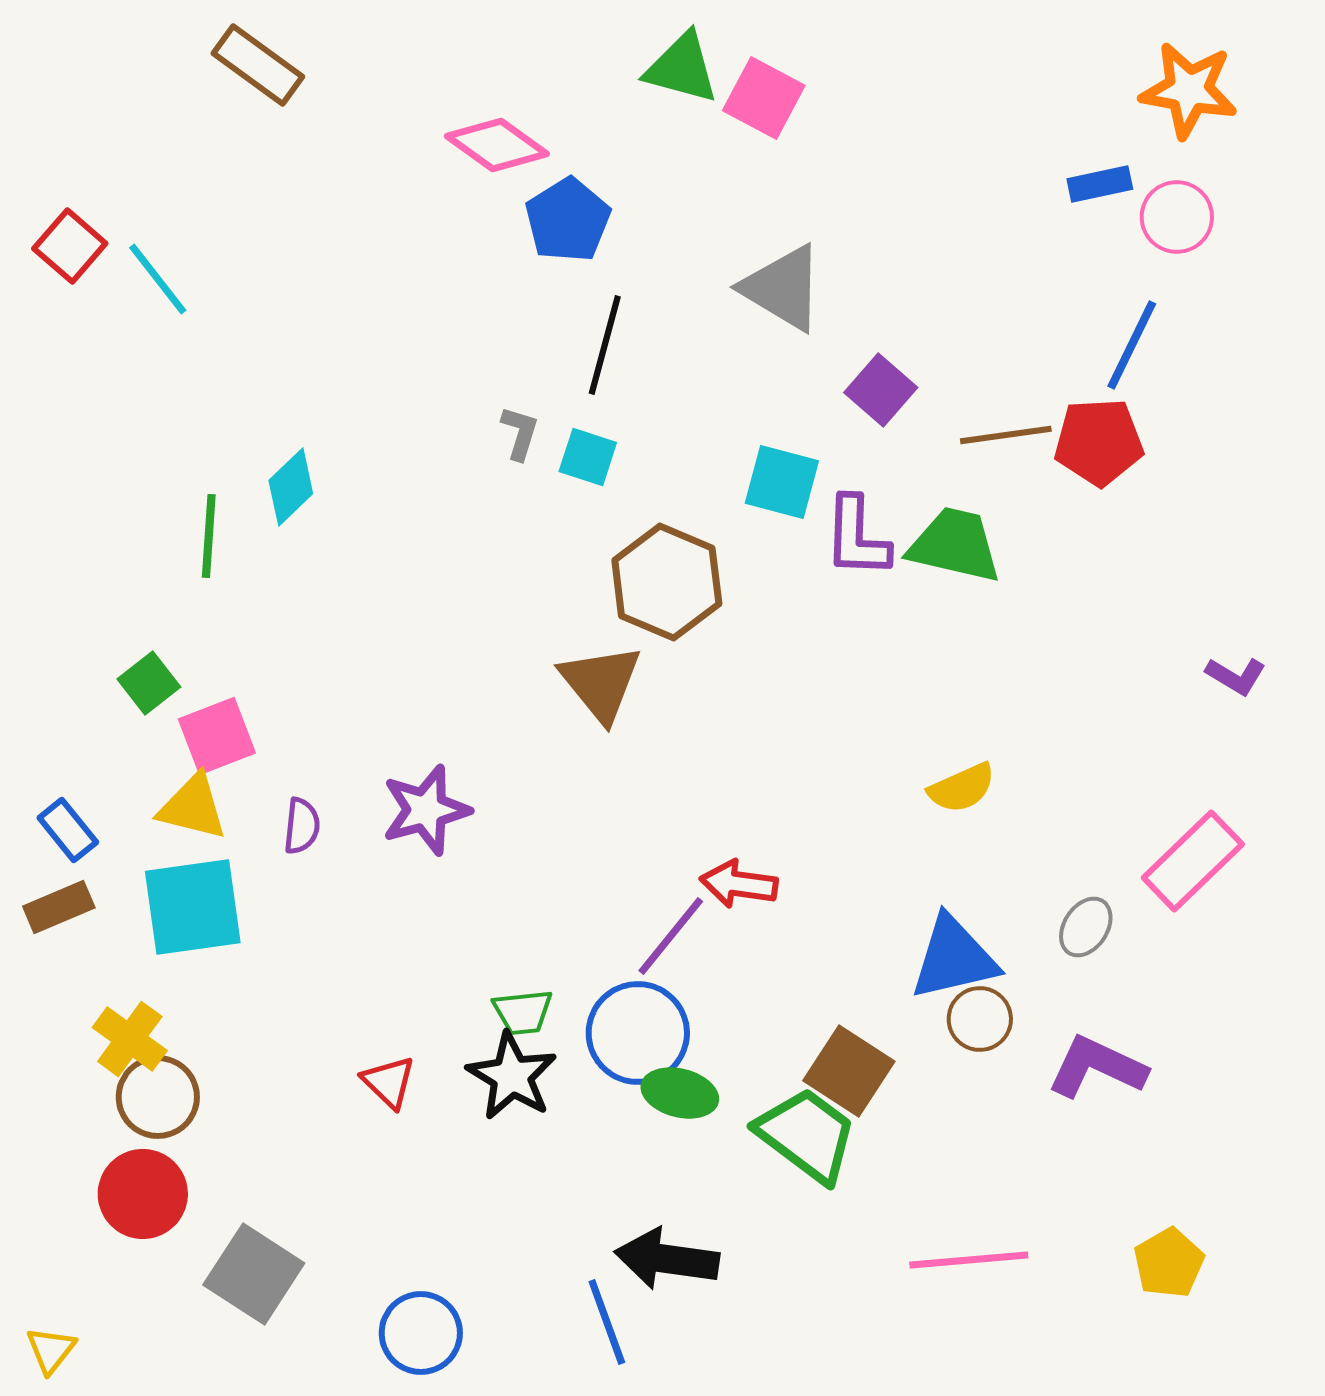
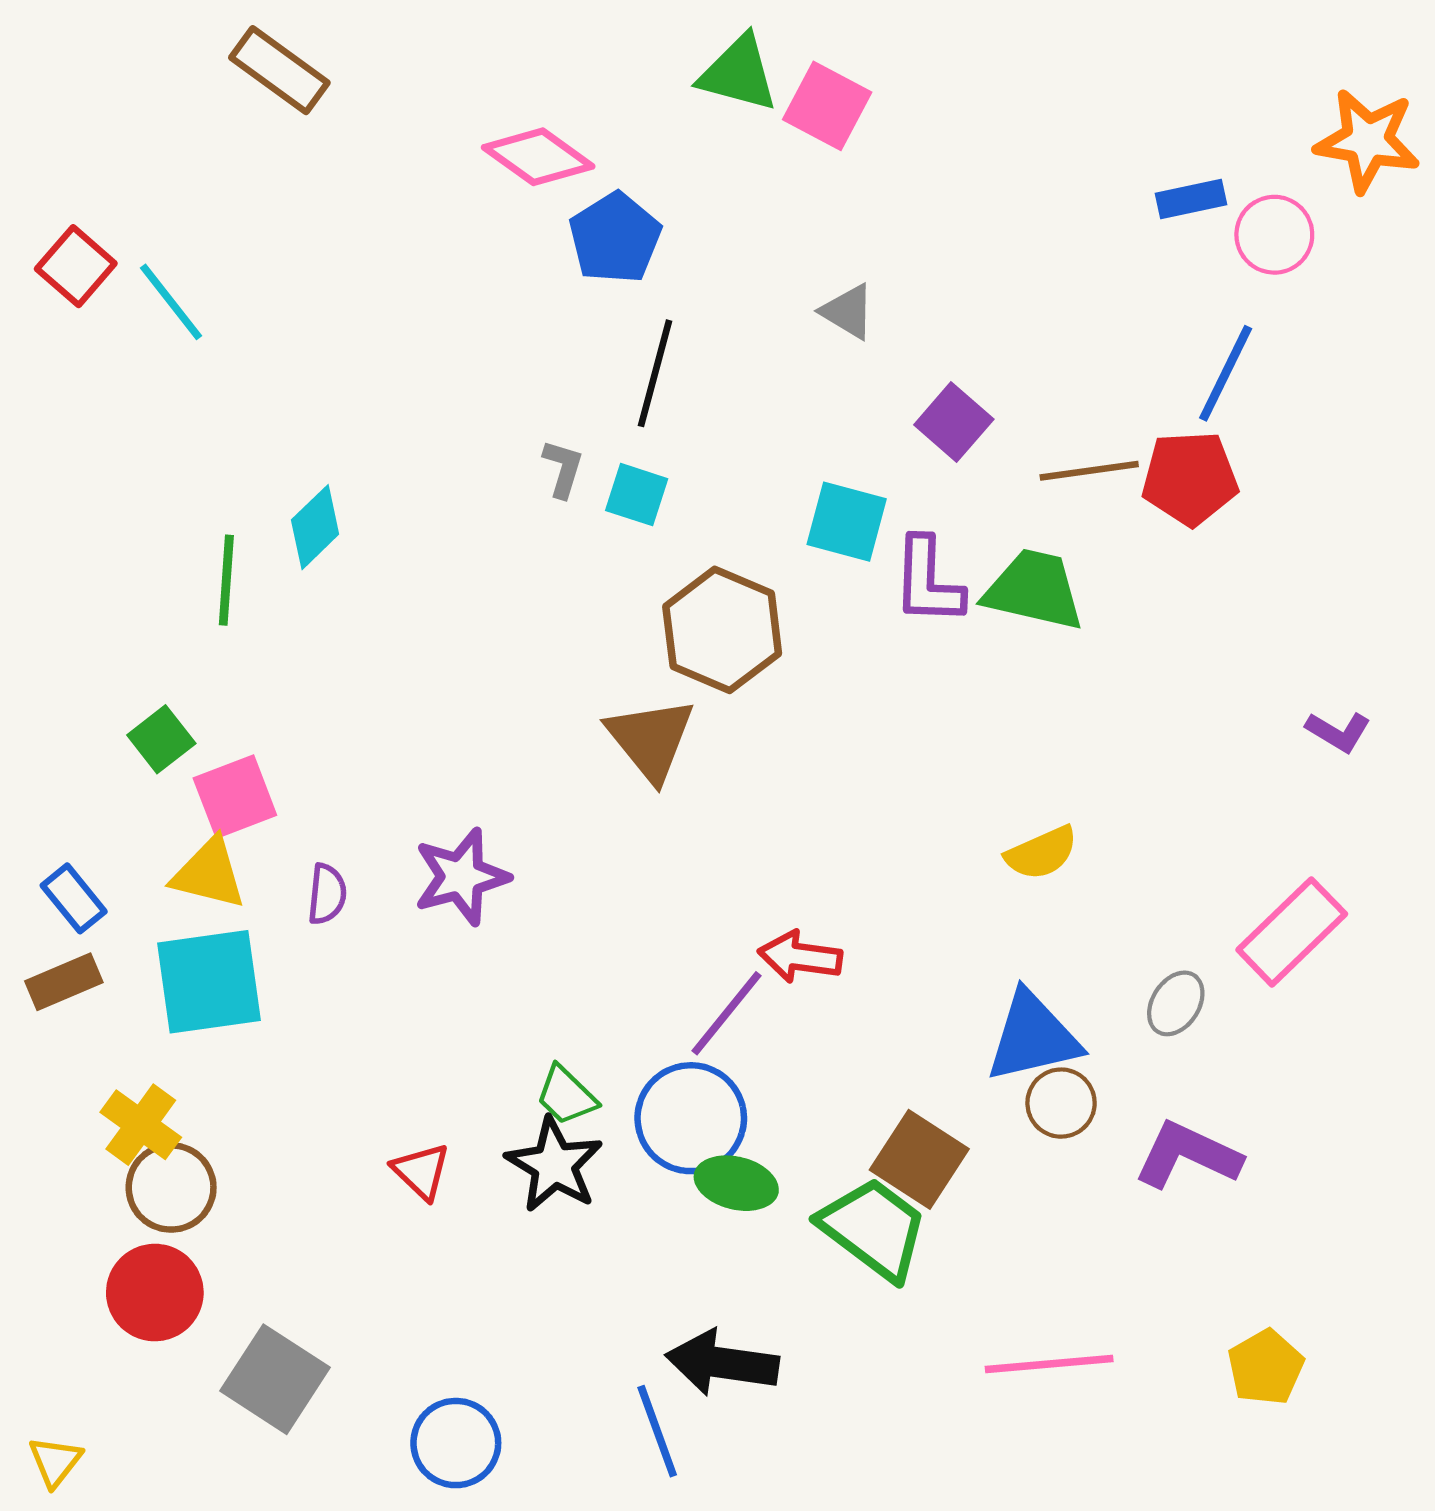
orange star: (1189, 90) -> (1367, 141), moved
gray triangle: (783, 288) -> (848, 312), size x0.6
green trapezoid: (523, 1012) -> (566, 1095), turned 50

